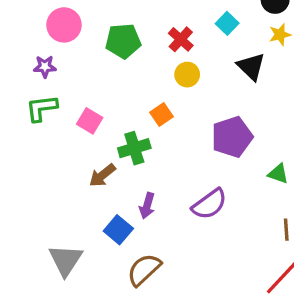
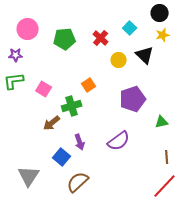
yellow circle: (187, 75) -> (119, 60), moved
green triangle: (278, 174) -> (162, 122), turned -32
purple arrow: (147, 206) -> (80, 142), turned -35

